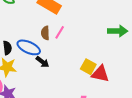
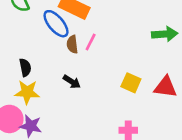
blue ellipse: (29, 47) -> (56, 24), moved, turned 30
red triangle: (100, 74) -> (165, 87), moved

